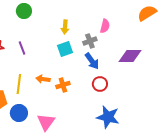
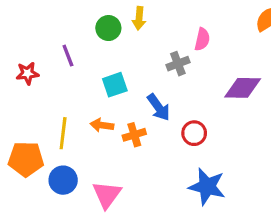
green circle: (24, 11) -> (108, 28), moved
yellow arrow: (65, 27) -> (139, 18), moved
purple line: (22, 48) -> (68, 56), moved
cyan square: (65, 49) -> (115, 85), moved
blue arrow: (92, 61) -> (159, 107), moved

